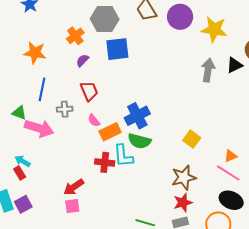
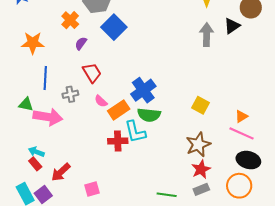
blue square: (117, 49) -> (114, 27), turned -30
red arrow: (74, 187) -> (61, 172), moved

